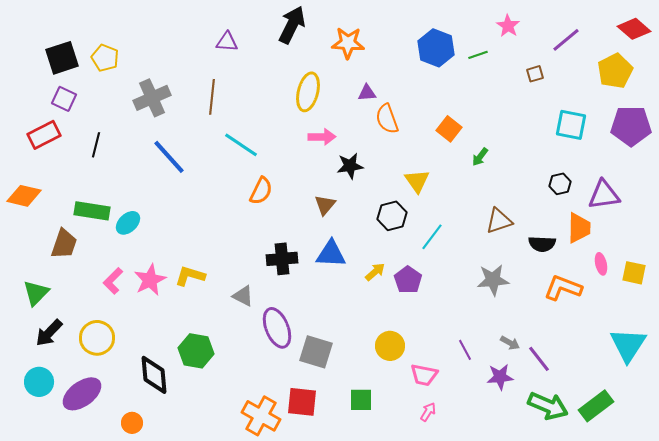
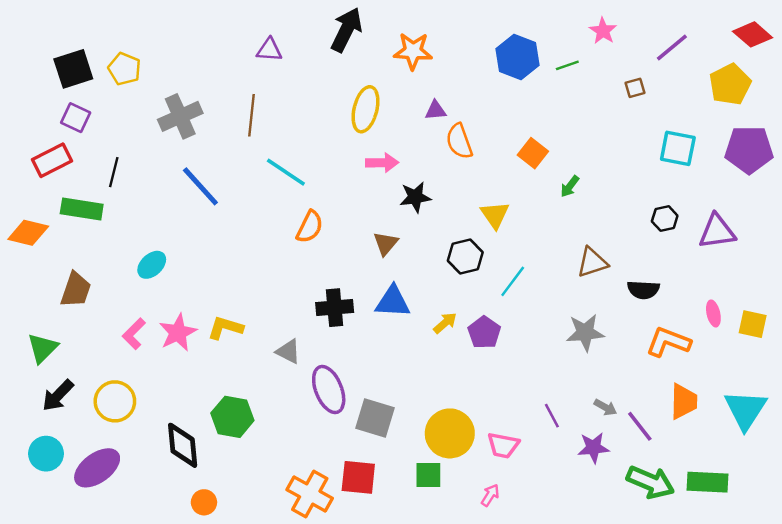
green rectangle: (92, 211) -> (82, 209), moved
orange trapezoid: (579, 228) -> (684, 401), moved
yellow circle: (390, 346) -> (450, 433), moved, size x1.4
green rectangle: (596, 406) -> (707, 482), turned 40
pink arrow: (428, 412) -> (490, 495), moved
orange circle: (132, 423) -> (204, 502), moved

